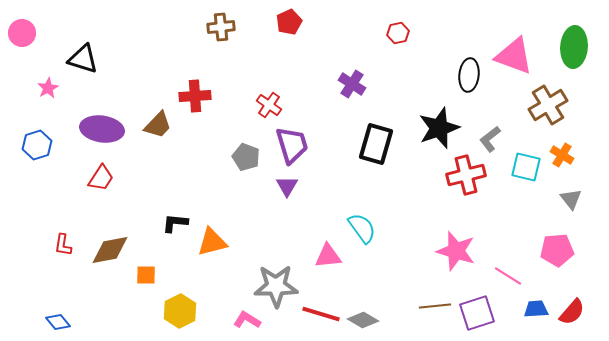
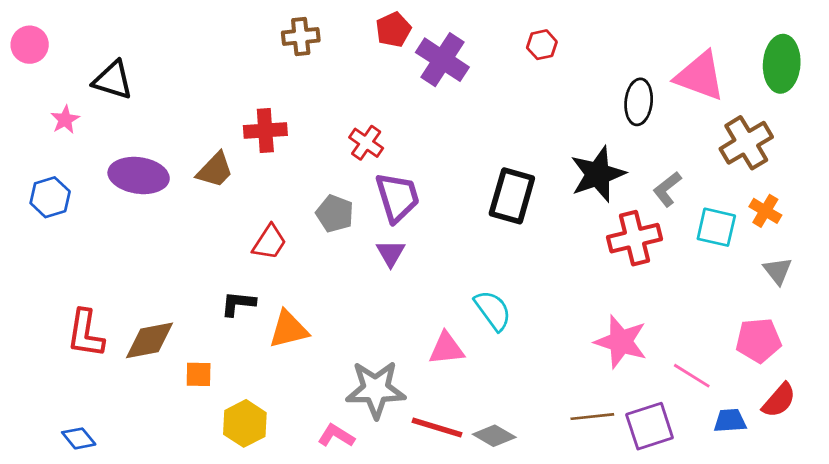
purple cross: (352, 84) -> (442, 60), moved, size x1.4
red trapezoid: (101, 178) -> (269, 242), moved
red L-shape: (63, 245) -> (85, 333), size x1.6
red semicircle: (572, 312) -> (779, 400), moved

